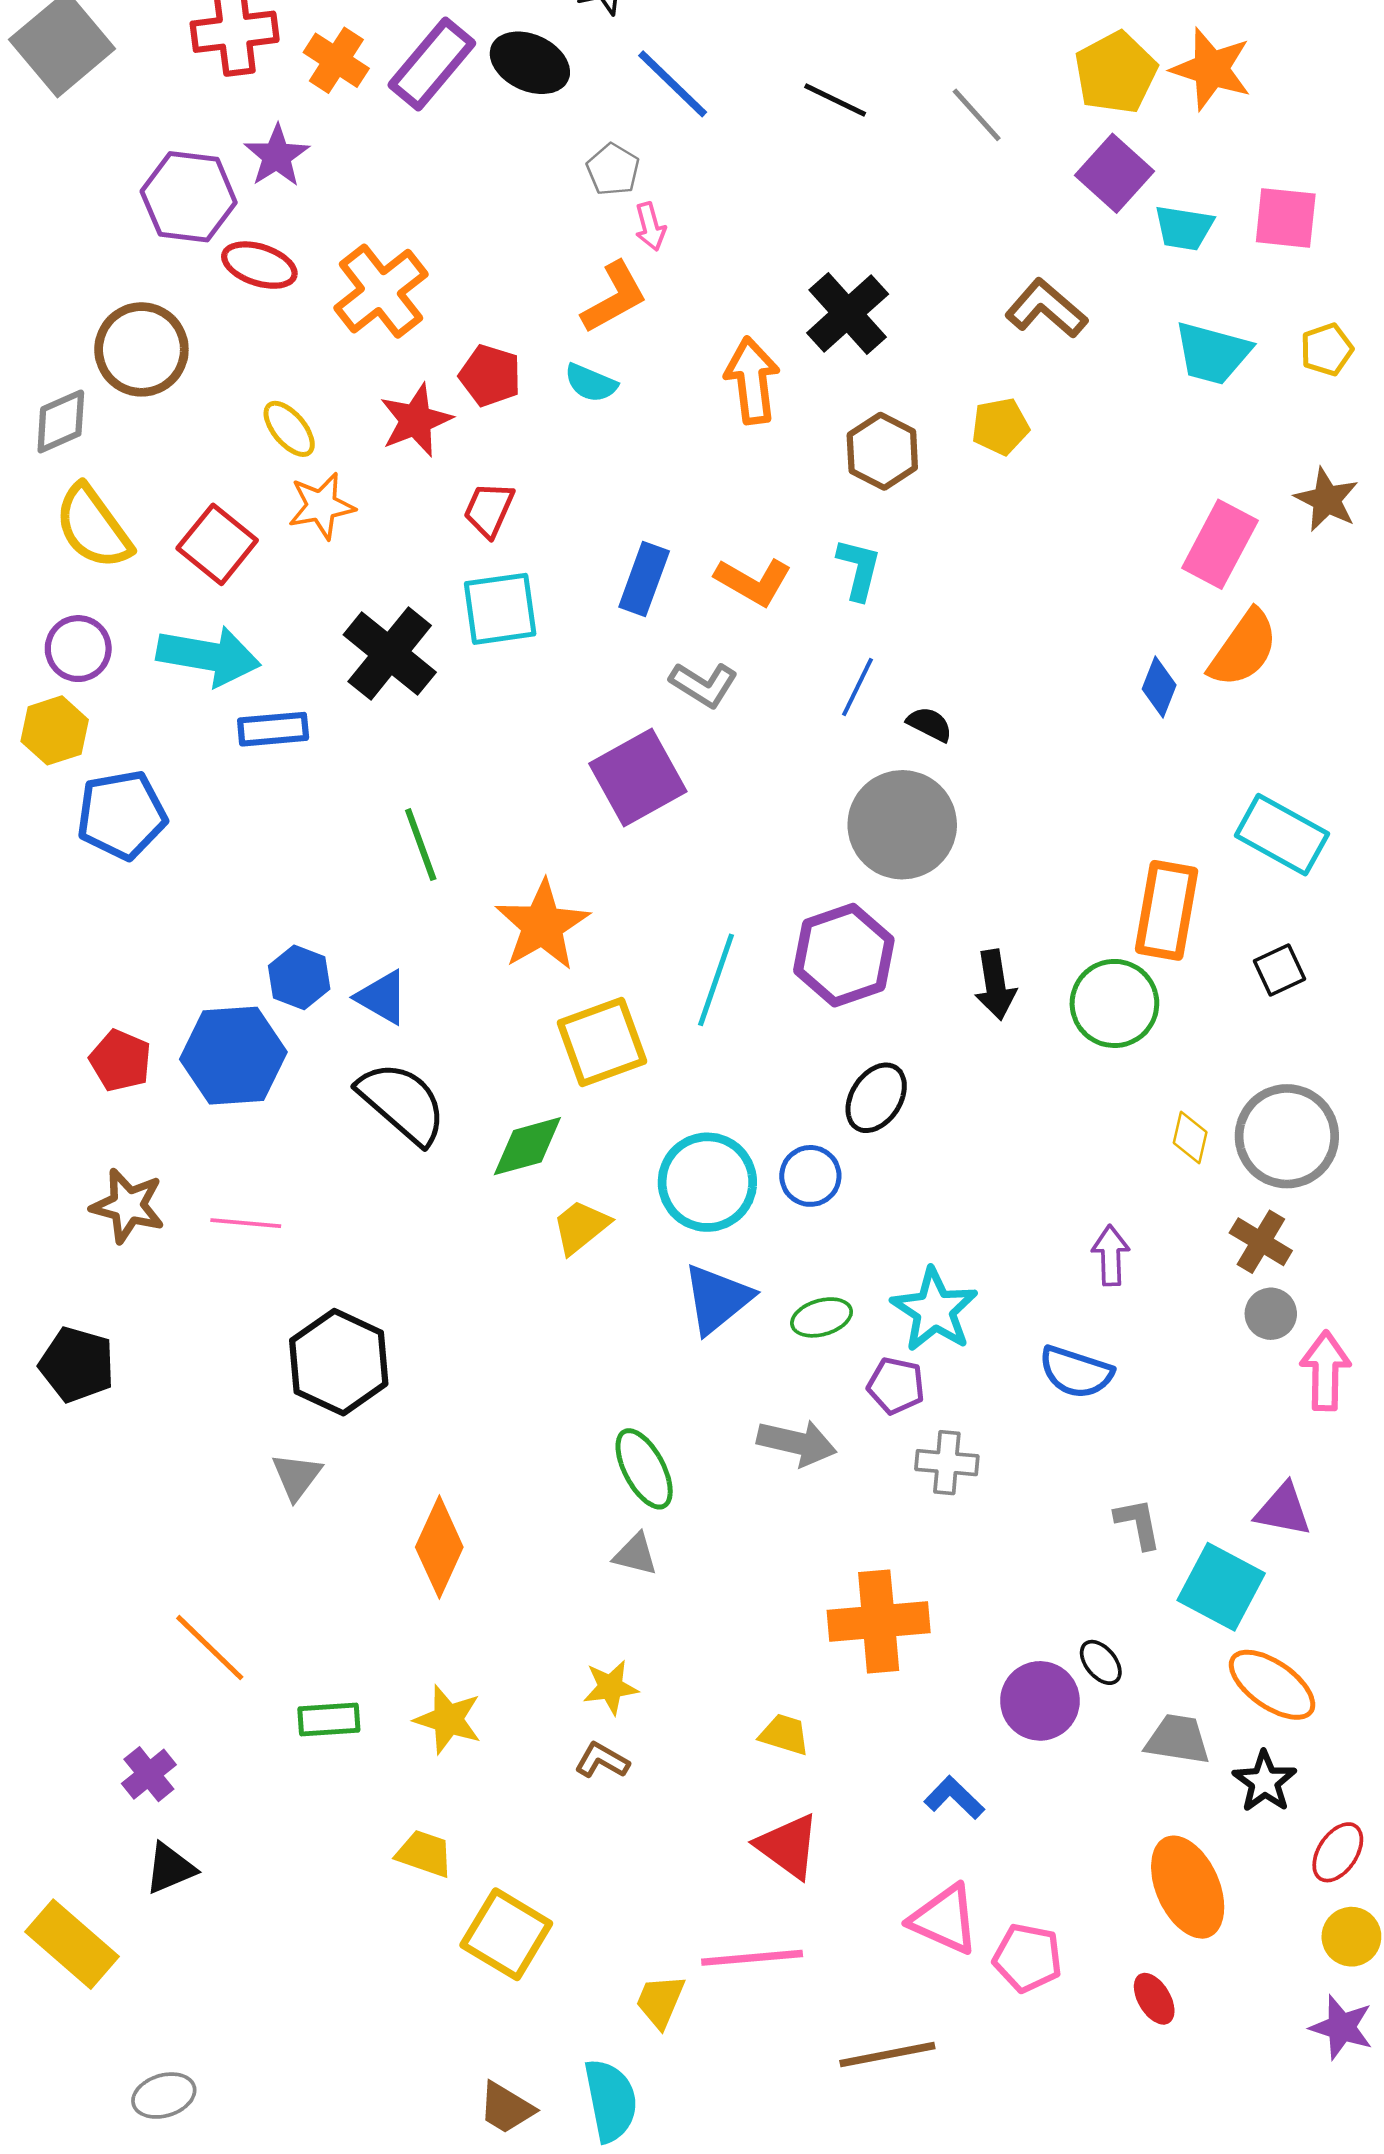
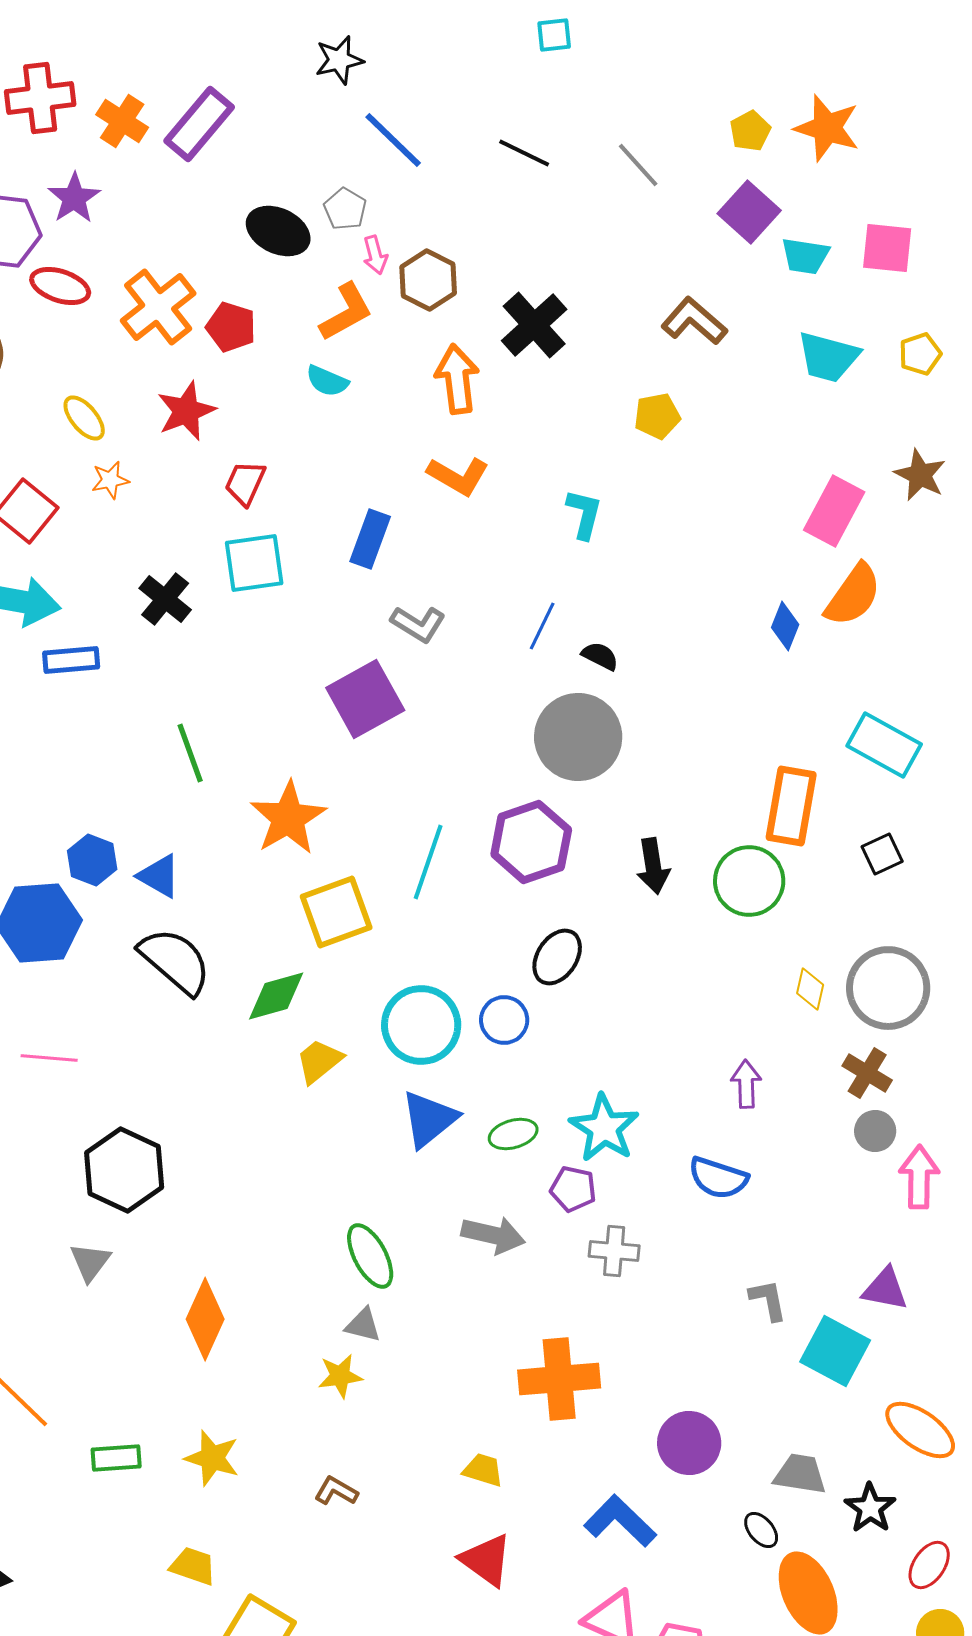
black ellipse: (530, 63) -> (278, 231), moved
yellow pentagon: (1116, 73) -> (750, 131), size x0.6
red pentagon: (490, 376) -> (231, 327), moved
brown hexagon: (882, 451) -> (428, 280), moved
orange star: (321, 506) -> (110, 480), size x0.7
cyan L-shape: (859, 569) -> (584, 514), moved
orange L-shape: (753, 582) -> (458, 476), moved
black cross: (390, 653) -> (165, 599), size x0.7
black ellipse: (1101, 1662) -> (761, 1530), moved
orange ellipse: (1272, 1685) -> (920, 1430), moved
yellow star: (611, 1687) -> (340, 1376), moved
blue L-shape: (954, 1798) -> (620, 1521), size x1.5

